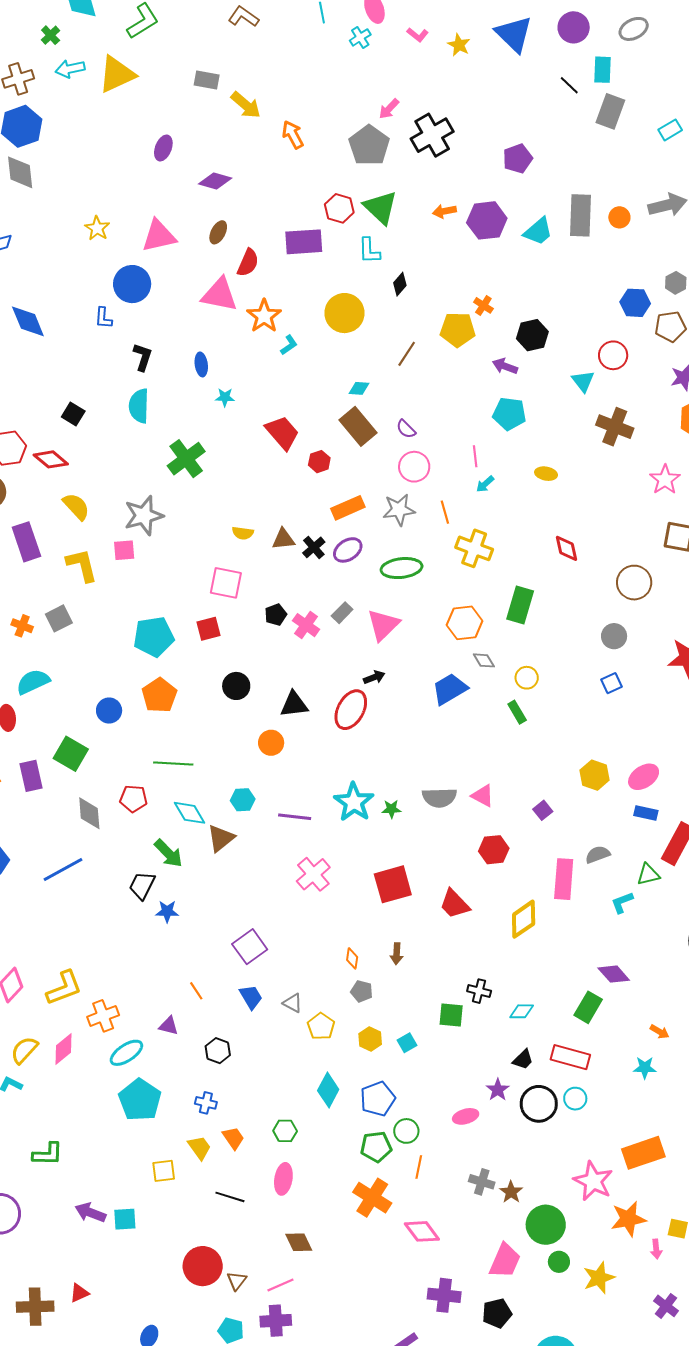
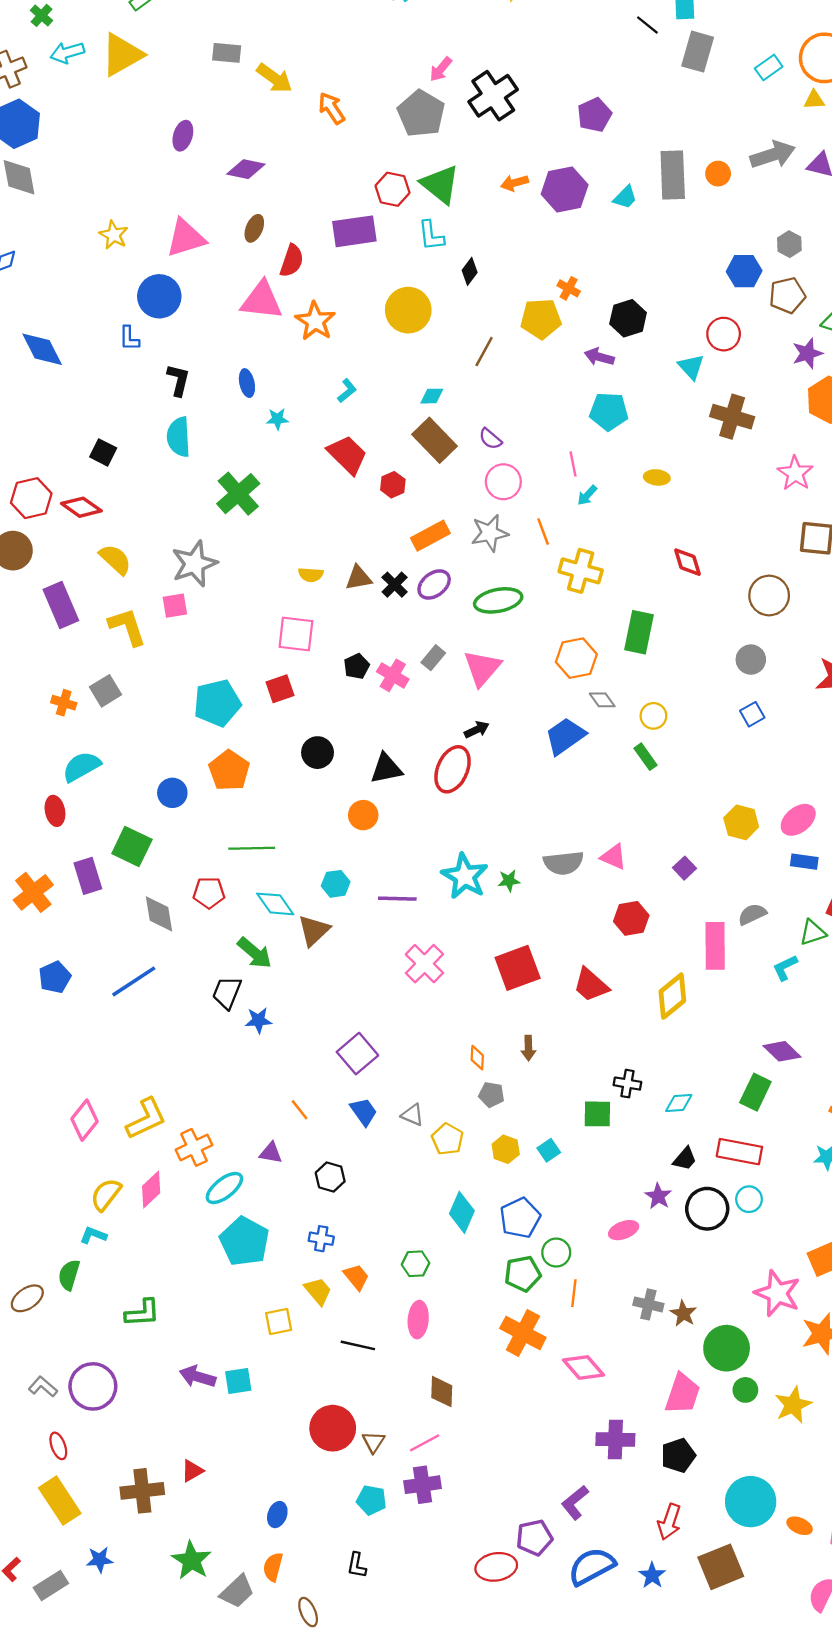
cyan trapezoid: (538, 231) -> (625, 197), size x0.7
cyan L-shape: (289, 345) -> (347, 391), moved
brown diamond: (299, 1242) -> (442, 1392), turned 32

